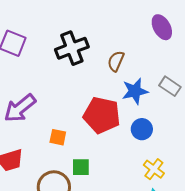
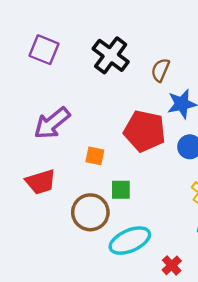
black cross: (72, 48) -> (111, 55), turned -32

